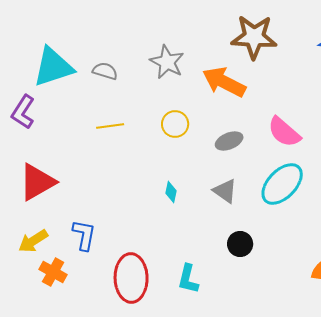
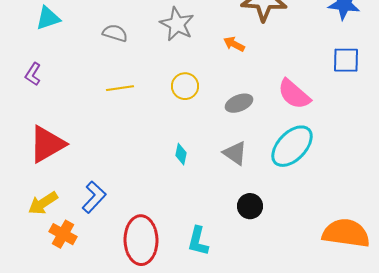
cyan triangle: (53, 67) -> (48, 18), moved, size x0.6
orange arrow: (224, 82) -> (234, 44), size x0.5
purple L-shape: (23, 112) -> (33, 74), size x0.7
blue L-shape: (84, 235) -> (94, 197), turned 32

